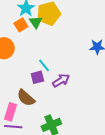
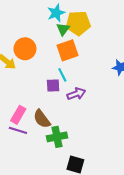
orange square: (21, 25) -> (68, 50), moved, size x1.5
brown semicircle: (26, 98) -> (42, 119), moved

